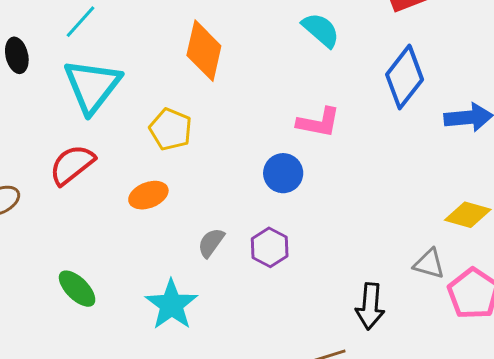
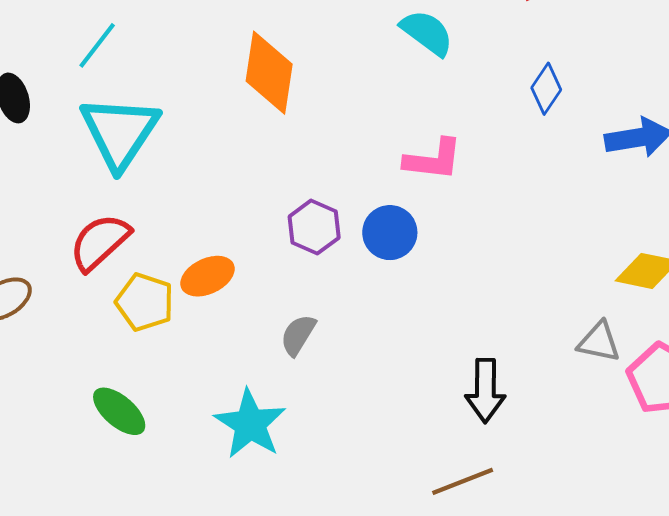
blue diamond: (404, 77) -> (546, 89), size x0.6
yellow pentagon: (171, 129) -> (145, 302), moved
purple hexagon: (270, 247) -> (314, 227), moved
black arrow: (370, 306) -> (485, 391), moved

